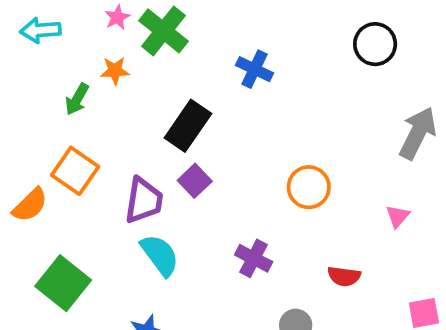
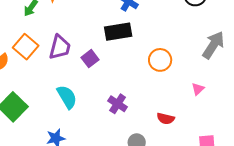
black rectangle: (188, 126) -> (118, 32), moved, turned 40
orange circle: (309, 187) -> (160, 60), moved
purple trapezoid: (144, 200) -> (60, 47), moved

